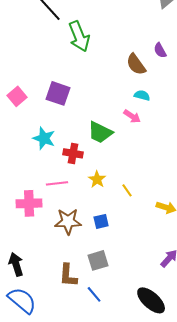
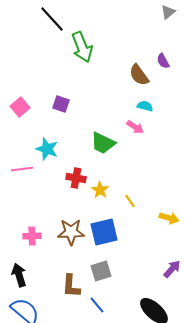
purple square: (58, 93) -> (61, 104), size x0.7
red cross: (73, 153) -> (76, 178), moved
pink line: (57, 183) -> (22, 169), moved
pink cross: (29, 203) -> (32, 236), moved, size x0.7
blue square: (101, 221) -> (104, 232), size x1.8

